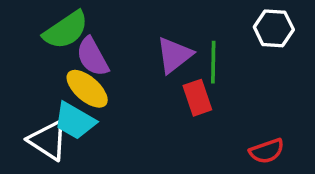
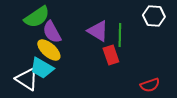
purple triangle: (174, 55) -> (98, 31), turned -50

